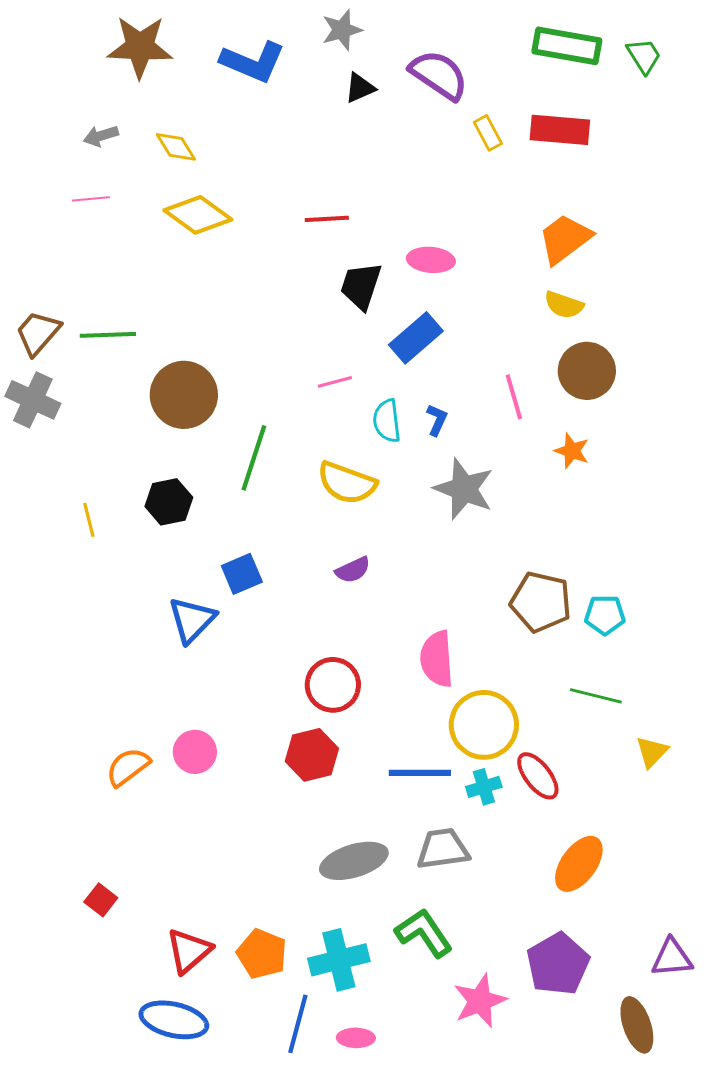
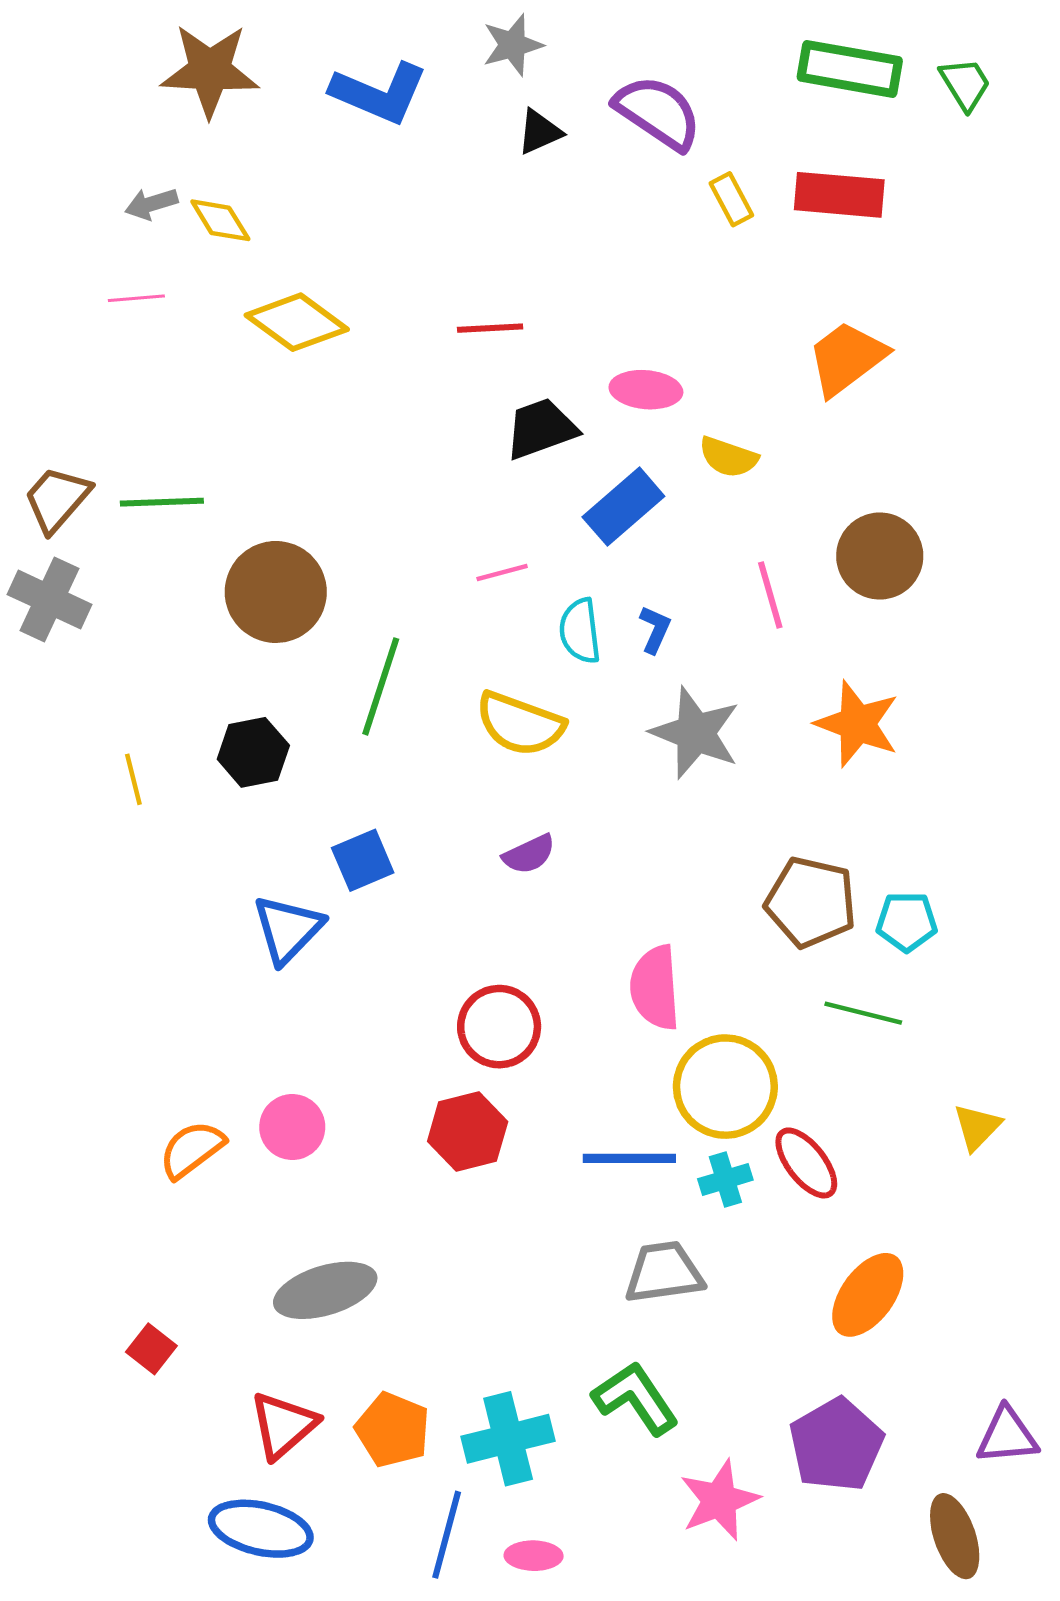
yellow diamond: (176, 147) -> (220, 220), moved
black trapezoid: (361, 286) -> (541, 429), turned 52
yellow semicircle: (564, 305) -> (728, 457), moved
orange star: (572, 451) -> (857, 724), moved, size x1.6
green line: (596, 696) -> (863, 1013), moved
gray ellipse: (354, 861) -> (325, 1290), moved

